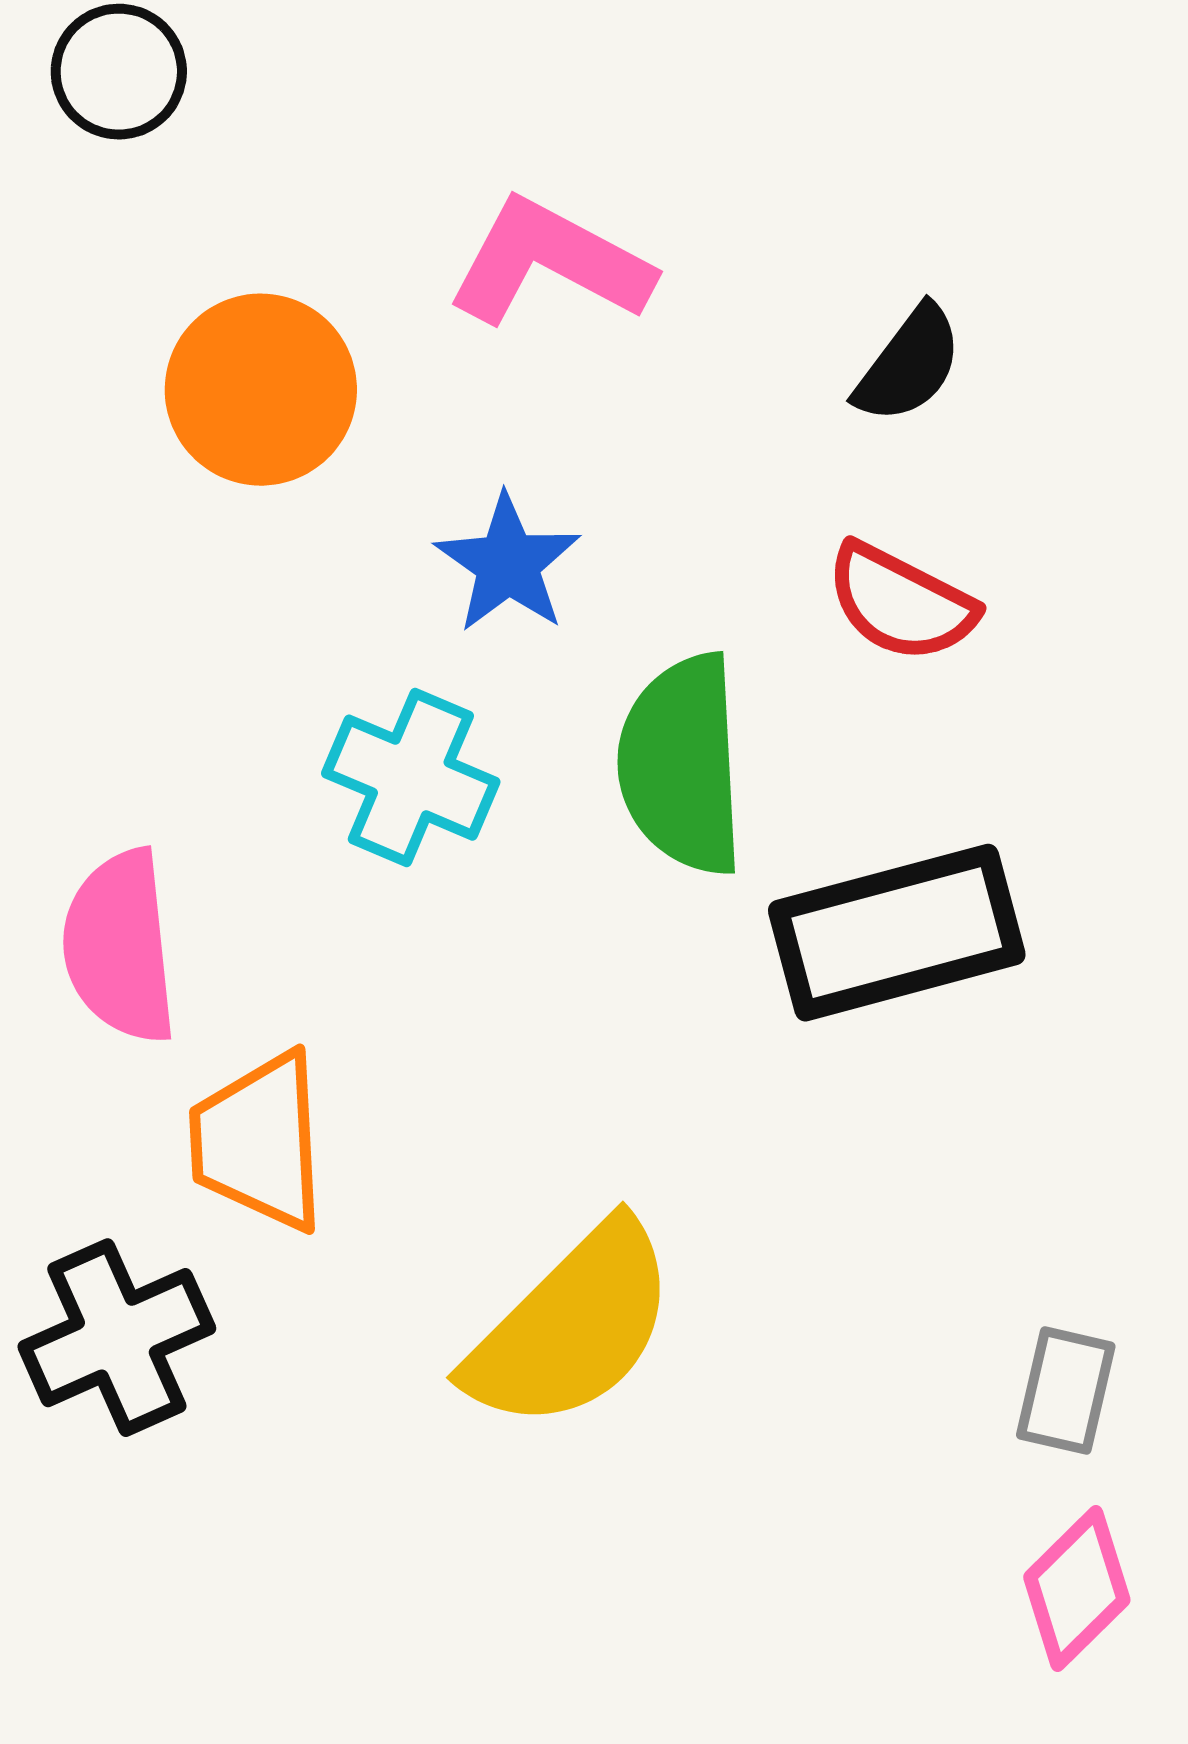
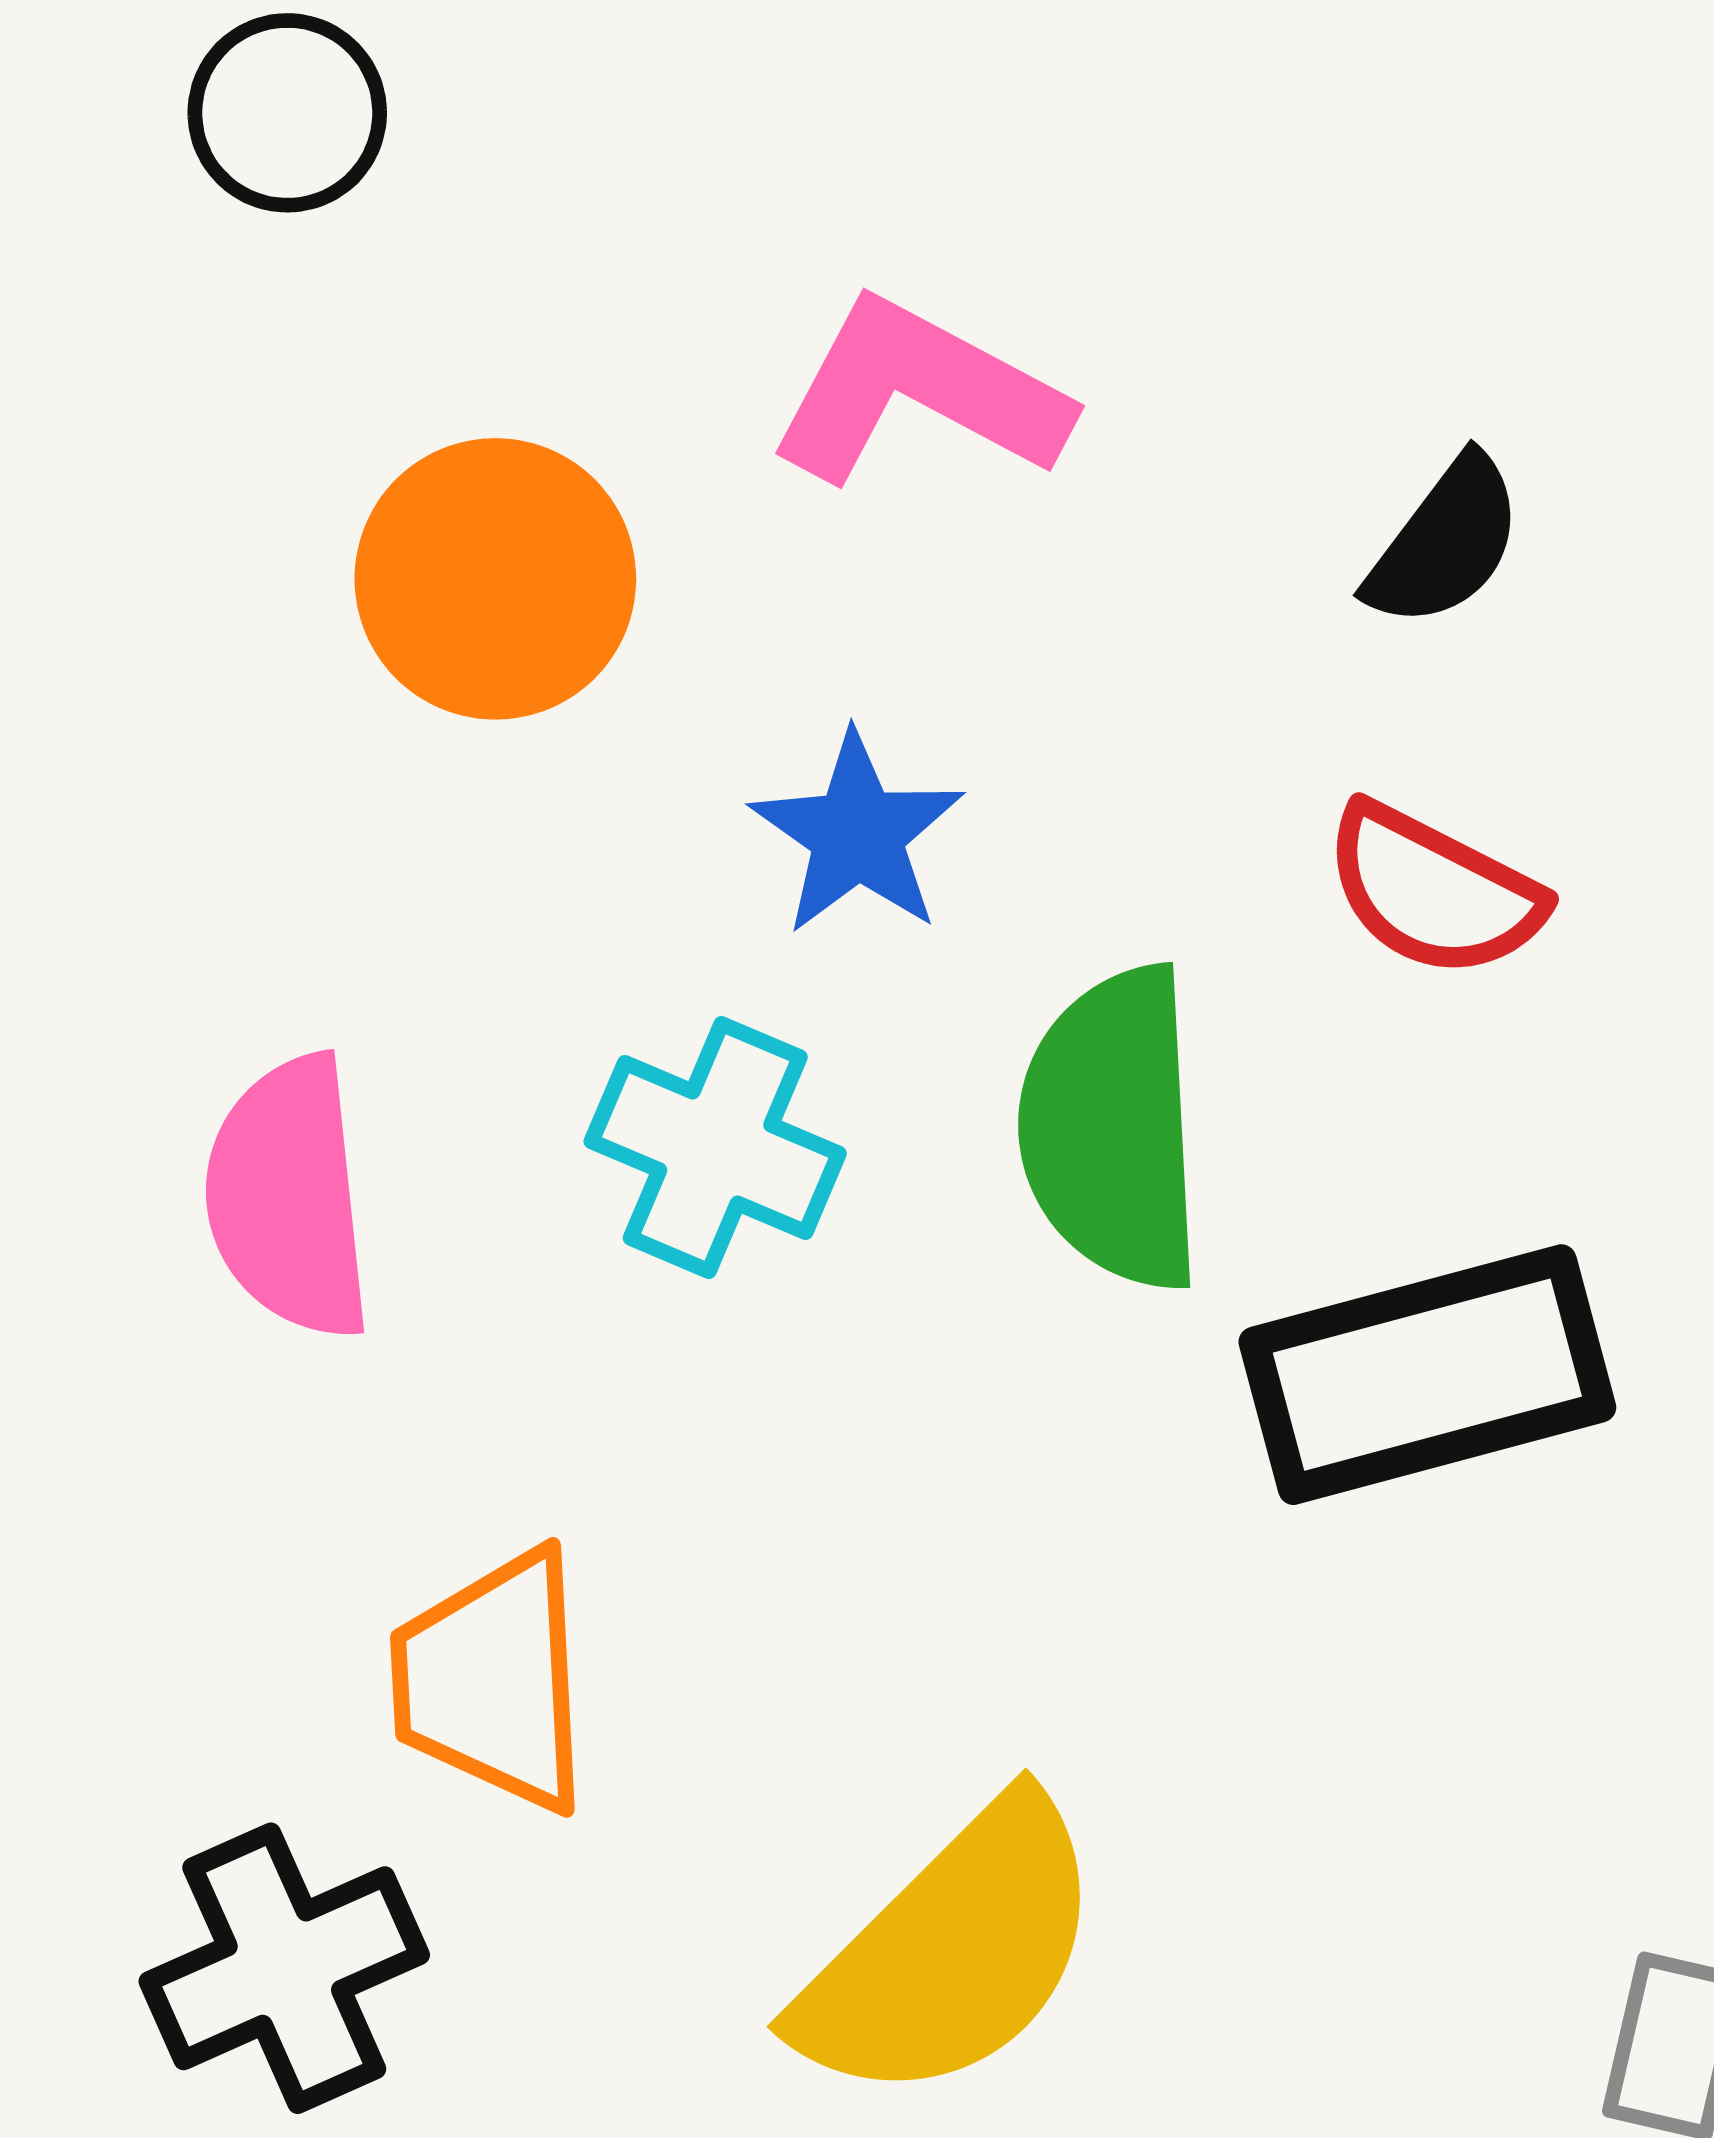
pink semicircle: (120, 947) -> (289, 1197), moved

